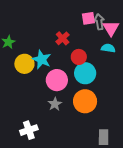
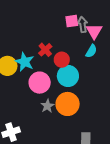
red cross: (63, 38) -> (45, 50), moved
cyan semicircle: (108, 48) -> (91, 51), turned 112
gray star: (55, 104) -> (47, 106), moved

